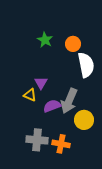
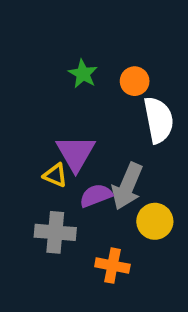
purple triangle: (41, 83) -> (76, 153), size x1.6
gray cross: (37, 140) -> (55, 232), moved

